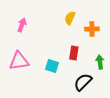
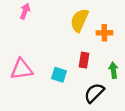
yellow semicircle: (70, 18) -> (79, 20), size x1.5
pink arrow: (22, 25) -> (25, 11), moved

